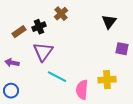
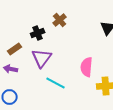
brown rectangle: (19, 32) -> (15, 49), moved
pink semicircle: (82, 90) -> (87, 67), moved

